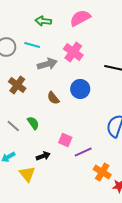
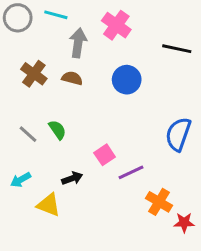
gray arrow: (47, 64) -> (78, 43), turned -66
brown semicircle: (53, 98) -> (72, 78), moved, turned 144
pink square: (65, 140) -> (105, 155), turned 32
yellow triangle: (27, 174) -> (49, 205), turned -30

